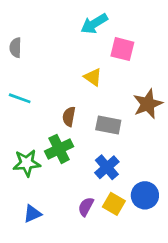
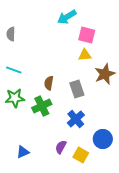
yellow triangle: (93, 77) -> (85, 55), moved, turned -40
gray rectangle: (108, 125) -> (77, 89), turned 60
green star: (27, 163) -> (15, 98), moved
yellow square: (114, 204) -> (81, 155), moved

